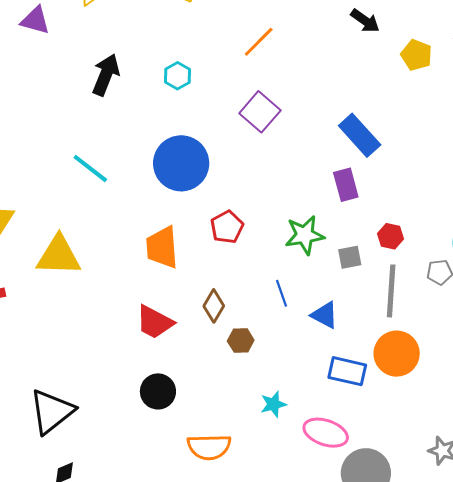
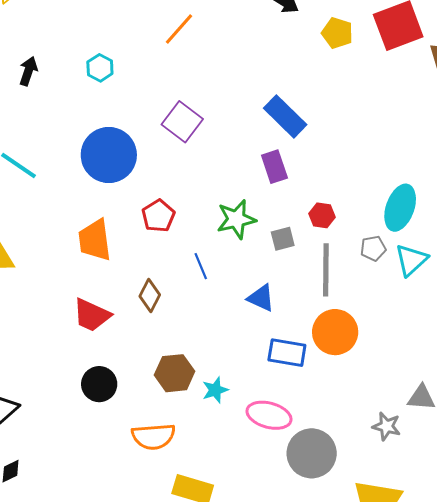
black arrow: (106, 75) -> (28, 71), size x0.7
purple square: (260, 112) -> (182, 122), moved
blue line: (281, 293) -> (201, 266), moved
brown hexagon: (241, 341) -> (175, 373), moved, size x1.5

